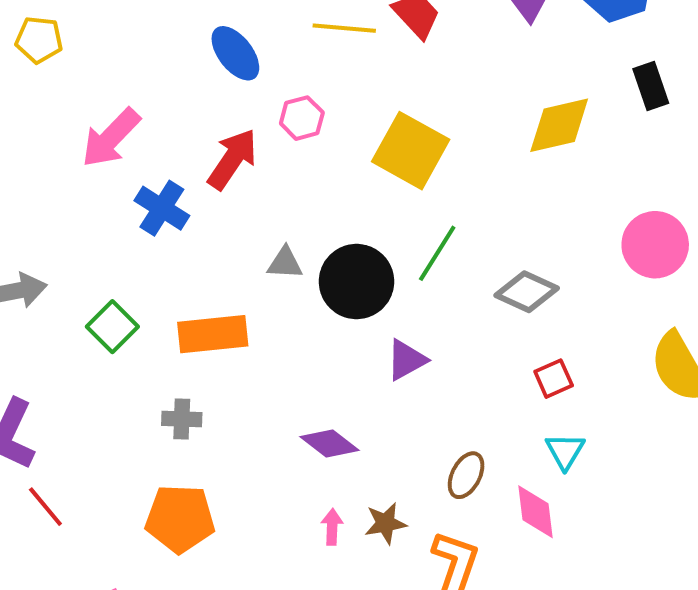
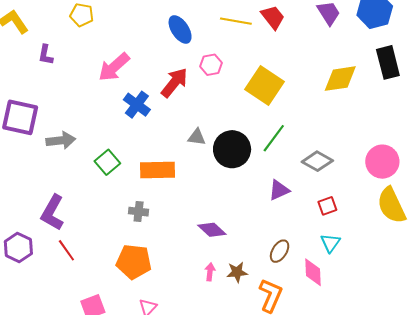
black rectangle: (651, 86) -> (388, 62), size x1.4
pink circle: (655, 245) -> (382, 162), moved
purple triangle: (406, 360) -> (279, 190), moved

